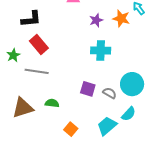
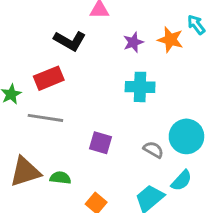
black L-shape: (31, 19) -> (70, 41), moved, turned 35
red rectangle: (39, 44) -> (49, 78), turned -72
purple square: (88, 89) -> (100, 143), moved
green semicircle: (52, 103) -> (60, 178), moved

